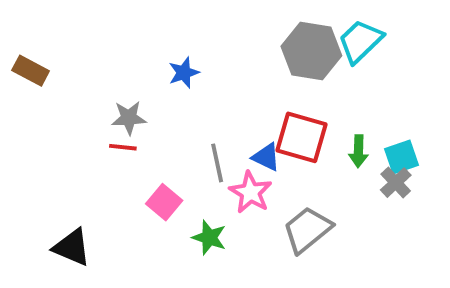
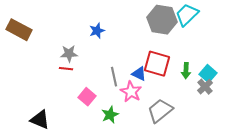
brown rectangle: (31, 71) -> (19, 30), size x1.4
cyan square: (402, 157) -> (208, 74), turned -30
green star: (209, 238) -> (110, 115), turned 30

